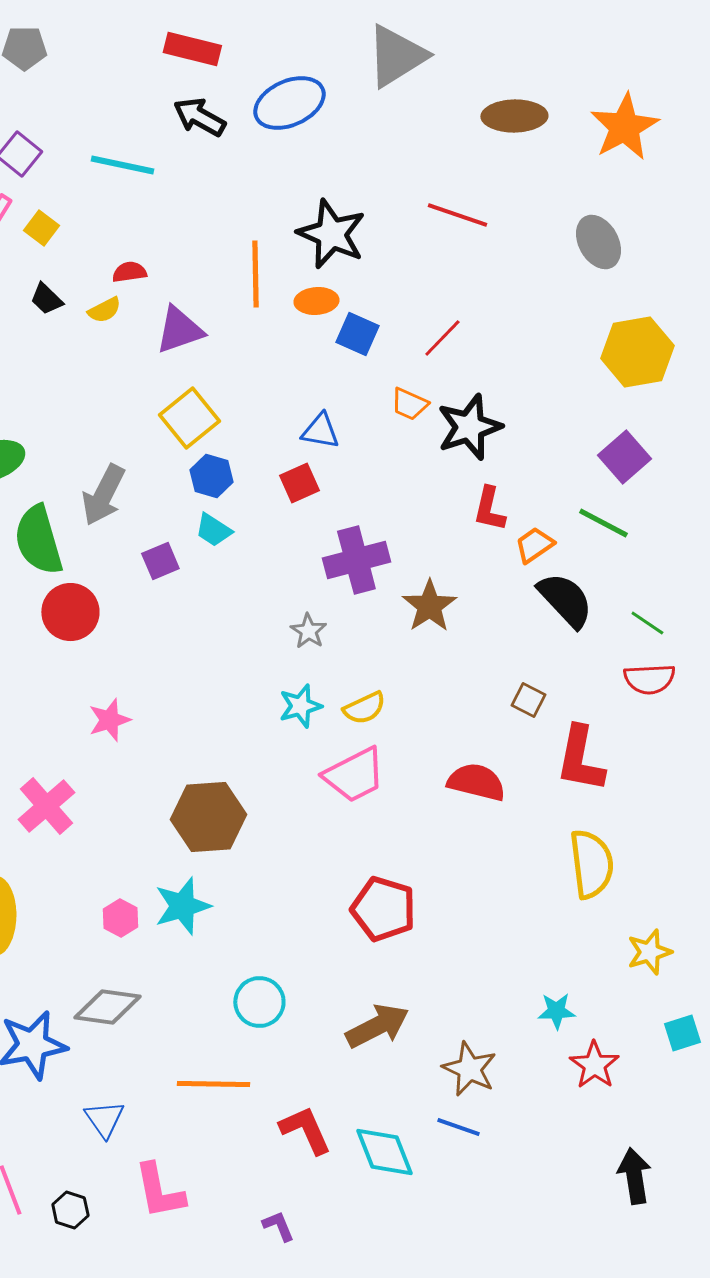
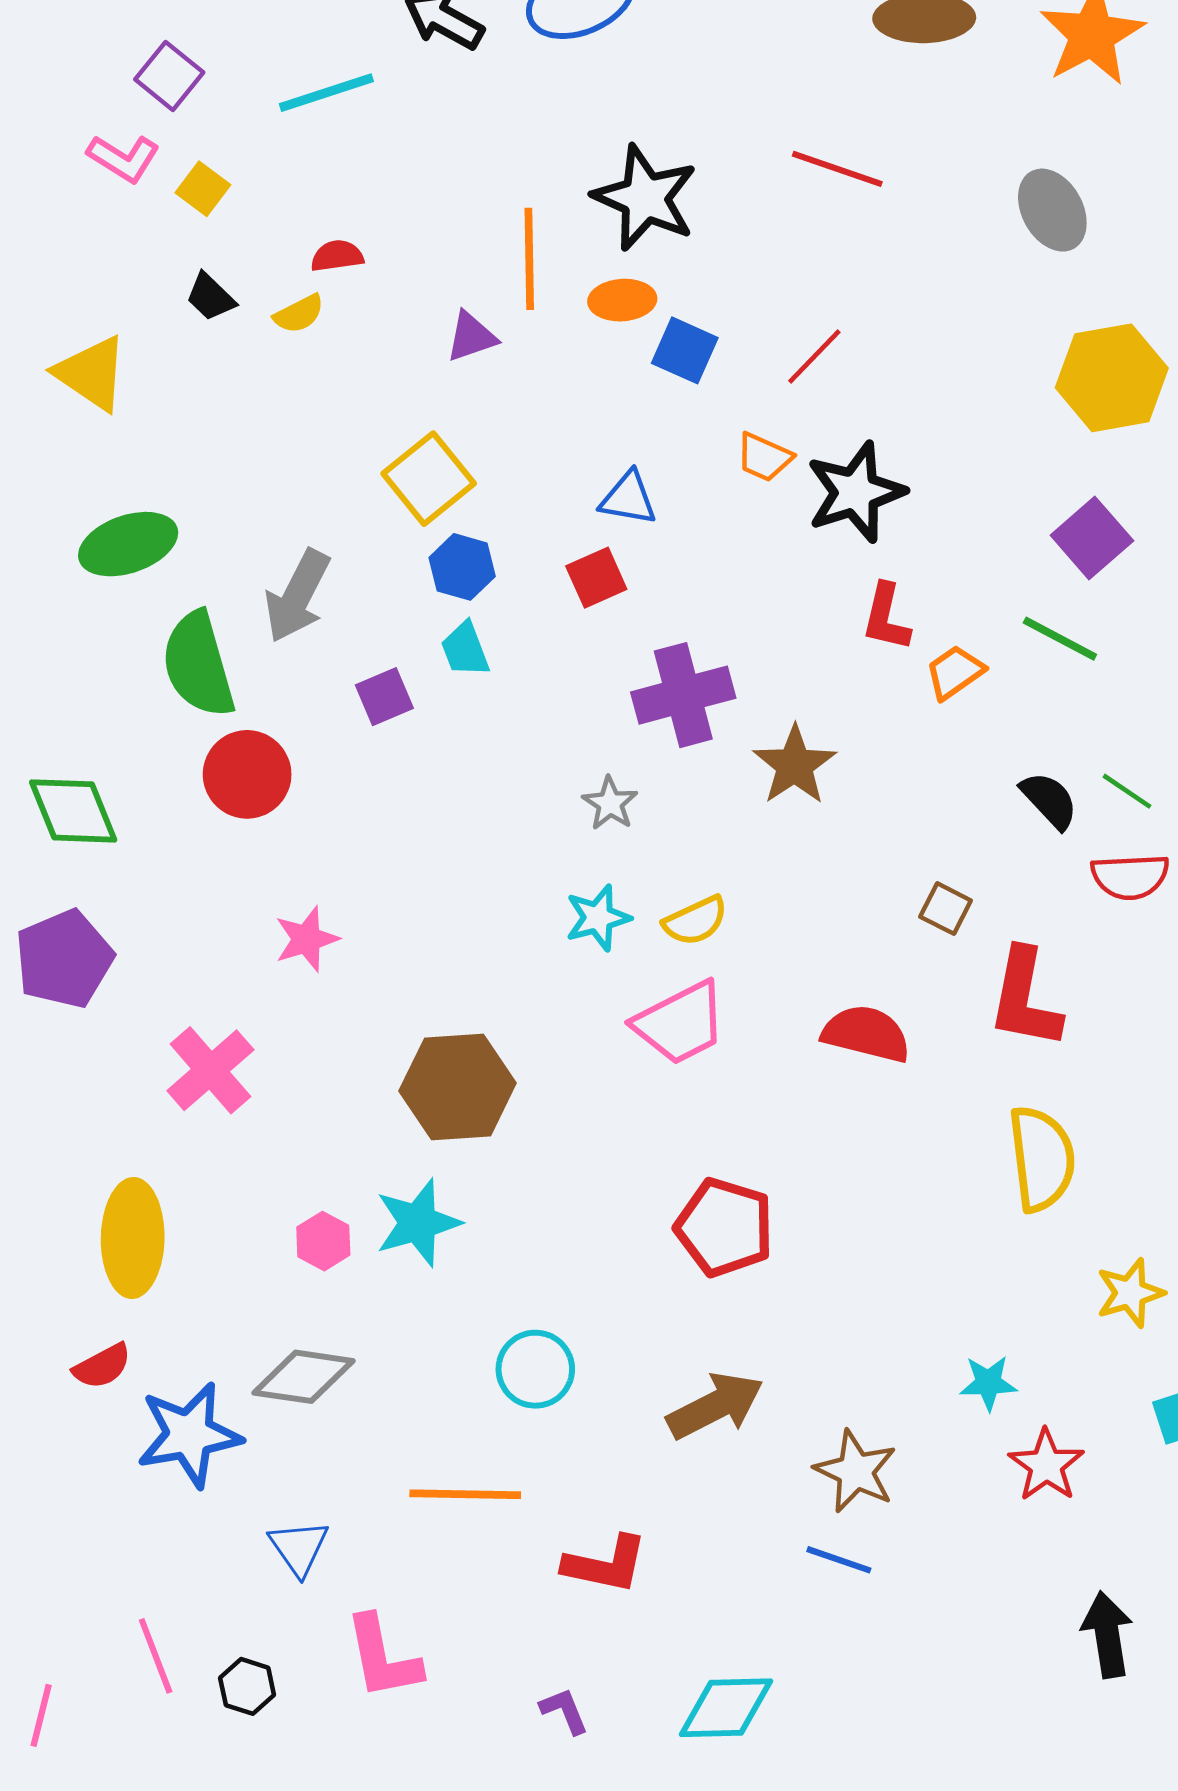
cyan line: (122, 165) -> (326, 93), turned -30
purple triangle: (179, 330) -> (471, 337), moved, size x0.7
cyan trapezoid: (213, 530) -> (465, 649), turned 36
black semicircle: (565, 600) -> (1049, 800), moved, size x0.7
red L-shape: (305, 1130) -> (605, 1564), turned 126
cyan diamond: (384, 1152) -> (726, 1708), moved, turned -70

